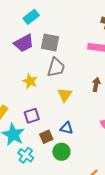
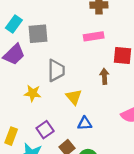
gray square: (50, 42) -> (38, 34), moved
blue triangle: (66, 128) -> (85, 123), moved

